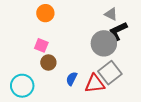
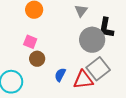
gray triangle: (111, 14) -> (81, 11), moved, turned 40
black L-shape: (118, 31) -> (106, 28), turned -55

